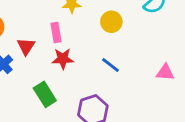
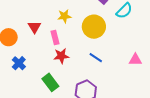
yellow circle: (111, 22) -> (94, 27), size x1.5
red triangle: (26, 46) -> (34, 27), moved

